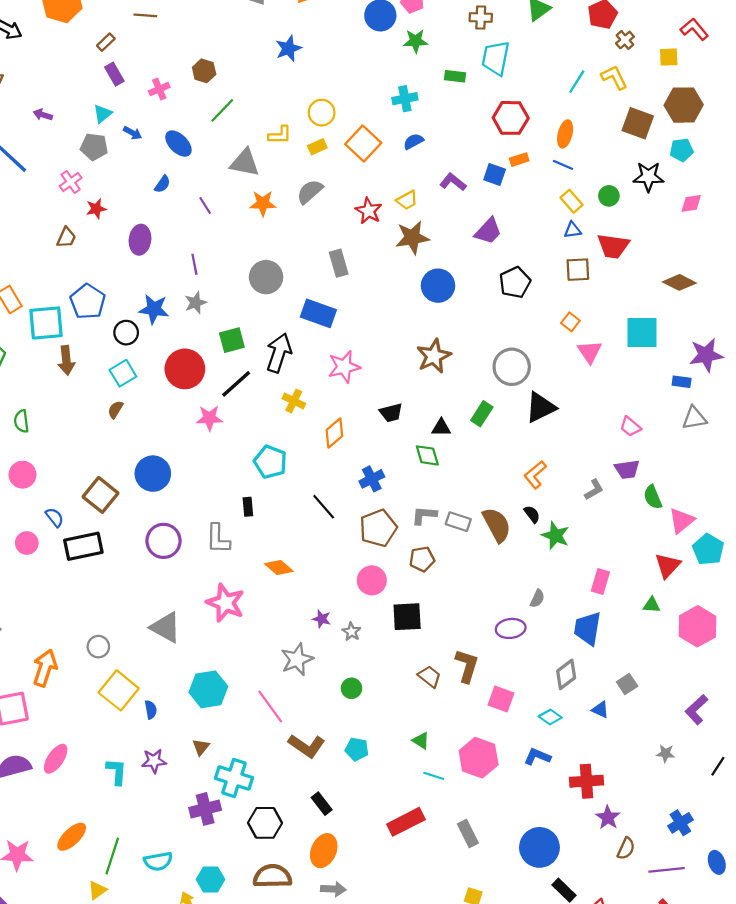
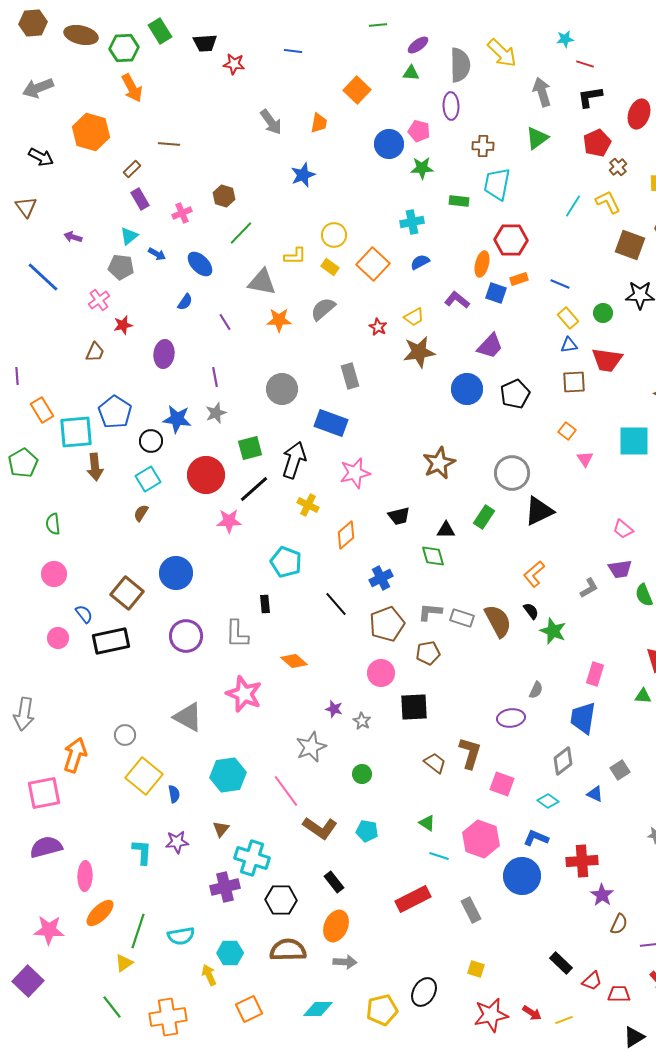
orange ellipse: (565, 134) -> (482, 264), moved
yellow rectangle: (317, 147) -> (330, 267), turned 60
red star: (369, 211) -> (378, 327), size x0.7
blue circle: (438, 286) -> (467, 389), moved
pink triangle: (590, 352) -> (585, 459), size x0.7
pink ellipse: (56, 759) -> (85, 876), moved, turned -32
blue circle: (539, 847) -> (522, 876), moved

